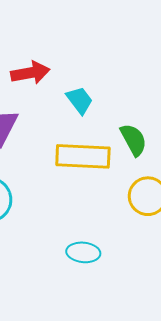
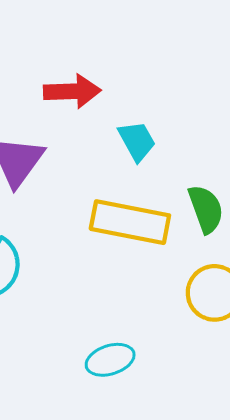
cyan ellipse: (83, 252) -> (110, 360), turned -32

